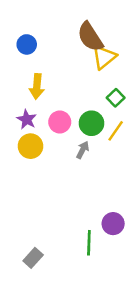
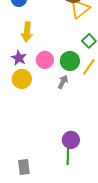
purple circle: (113, 224) -> (71, 140), moved
gray rectangle: (33, 258) -> (24, 167), turned -49

